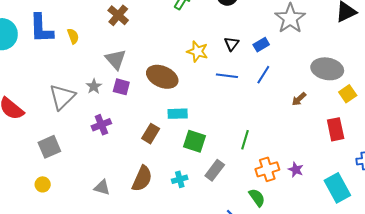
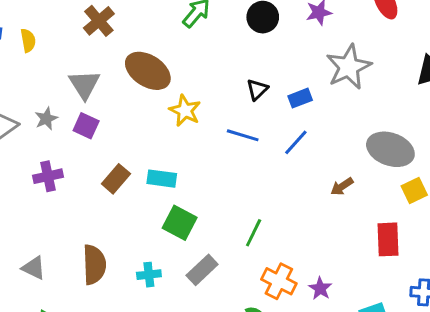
yellow star: (197, 51) -> (185, 111), moved
brown ellipse: (162, 77) -> (148, 71), moved
brown rectangle: (151, 134) -> (116, 179), moved
orange cross: (267, 169) -> (279, 281), turned 35
brown semicircle: (142, 179) -> (94, 265), turned -36

